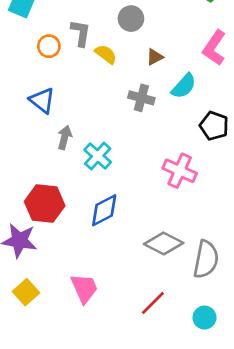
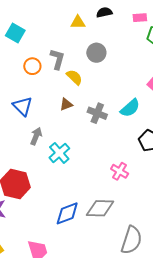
brown triangle: (155, 57) -> (66, 104), moved
pink cross: (180, 171) -> (120, 171), size x0.7
blue diamond: (104, 210) -> (67, 213), moved
gray diamond: (164, 243) -> (100, 208), moved, turned -32

